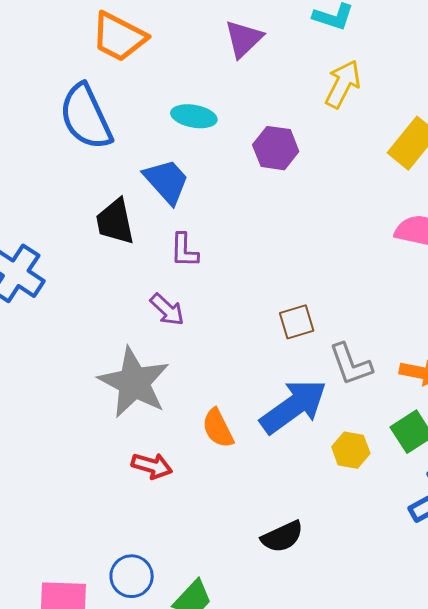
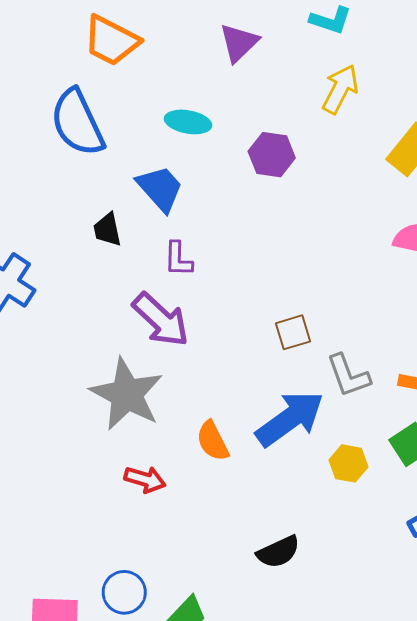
black trapezoid: (115, 222) -> (107, 230), size x0.7
purple arrow: (167, 310) -> (161, 320), size x1.6

